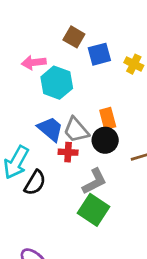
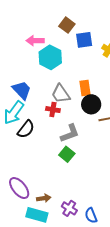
blue trapezoid: (50, 129) -> (22, 90), moved
black circle: (105, 140) -> (91, 104), moved
green square: (94, 210) -> (67, 154), size x0.7

